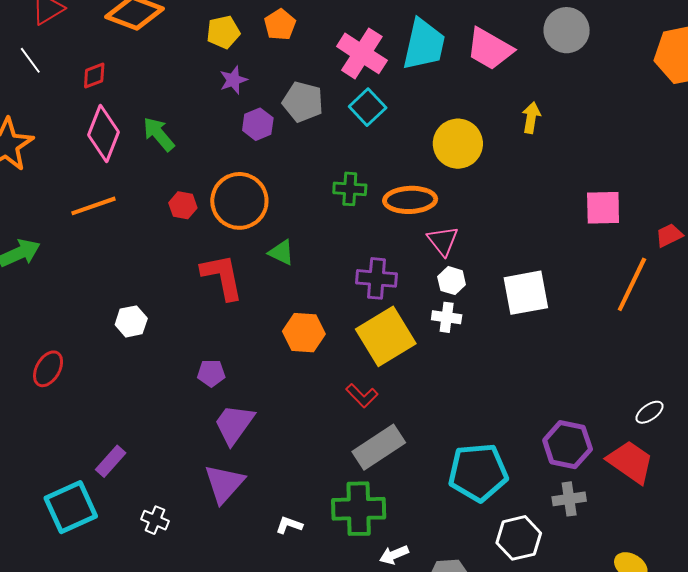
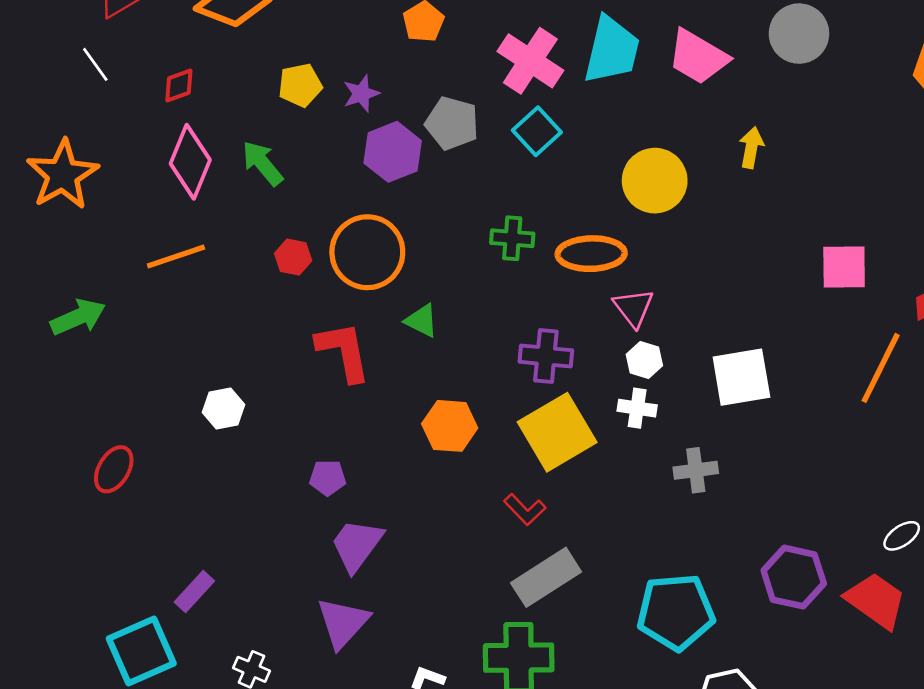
yellow pentagon: (223, 32) -> (300, 85), moved
purple hexagon: (258, 124) -> (393, 152), size x1.4
gray cross: (569, 499) -> (696, 470), moved

